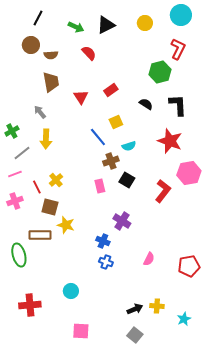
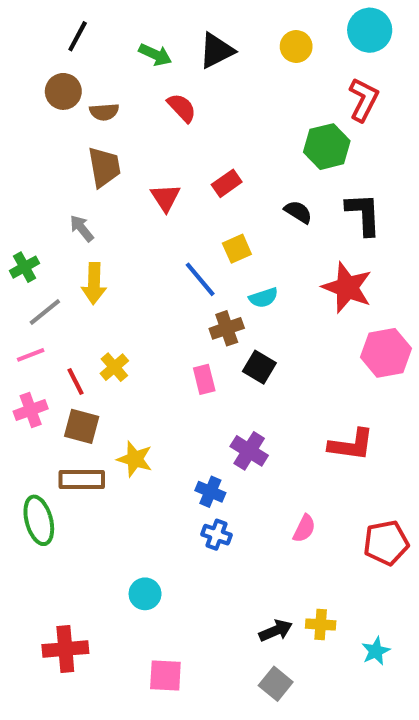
red L-shape: (163, 191) -> (351, 445), moved, turned 60
brown square: (50, 207) -> (82, 426), moved
red cross: (30, 305) -> (65, 649), moved

